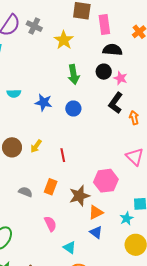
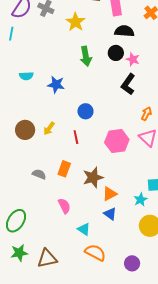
blue circle: (73, 109) -> (85, 111), moved
orange arrow: (134, 118) -> (146, 114), moved, turned 40
pink hexagon: (106, 181) -> (117, 141), moved

